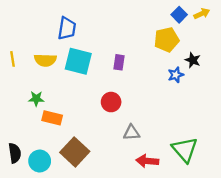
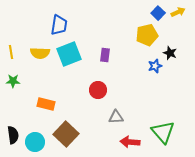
cyan square: (78, 61) -> (69, 54), turned -35
green star: (36, 99) -> (13, 81), moved

